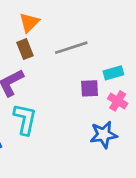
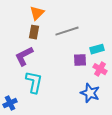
brown rectangle: (25, 49) -> (34, 32), turned 32
blue star: (104, 135) -> (90, 93), turned 30

